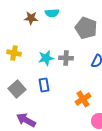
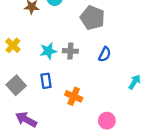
yellow cross: (14, 53) -> (13, 45), turned 32
orange cross: (83, 99) -> (74, 96), moved, turned -35

